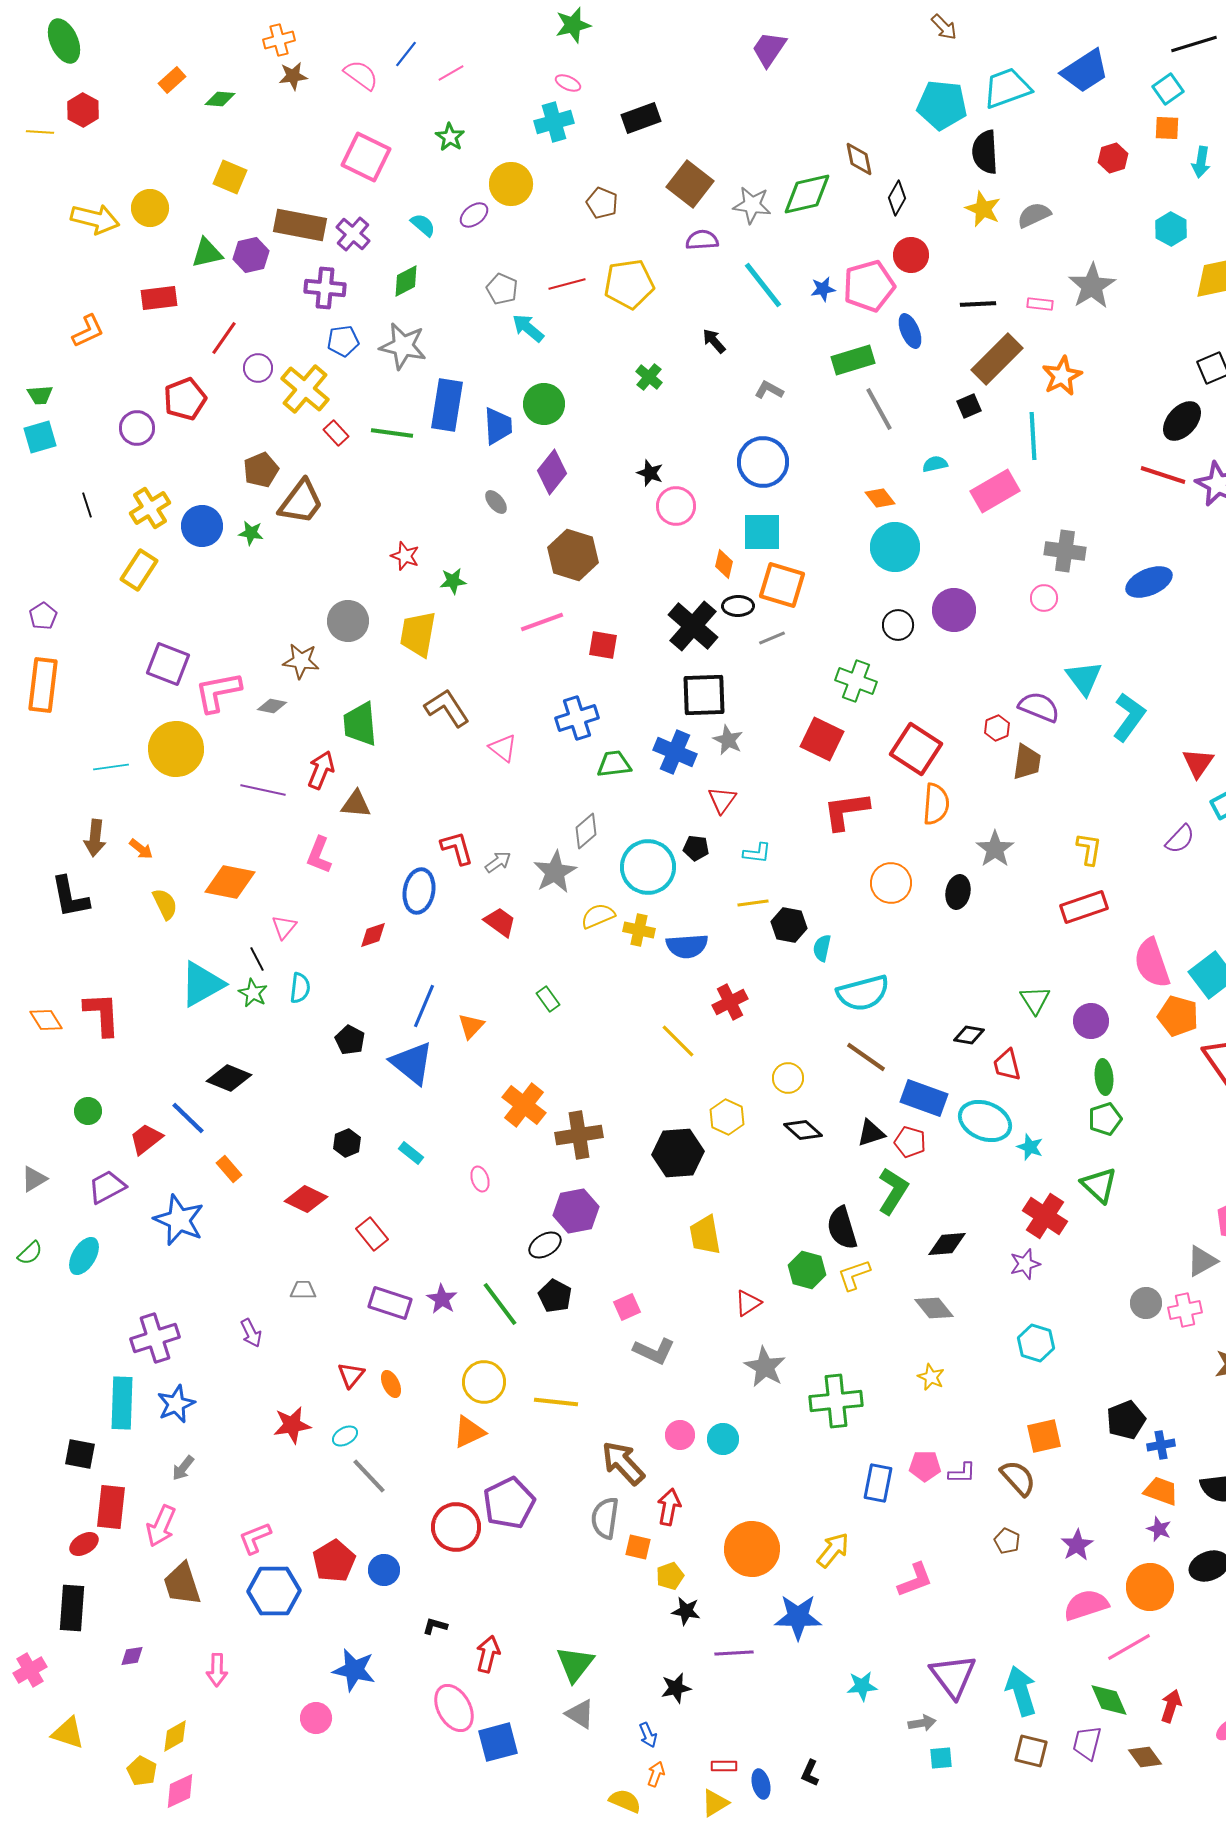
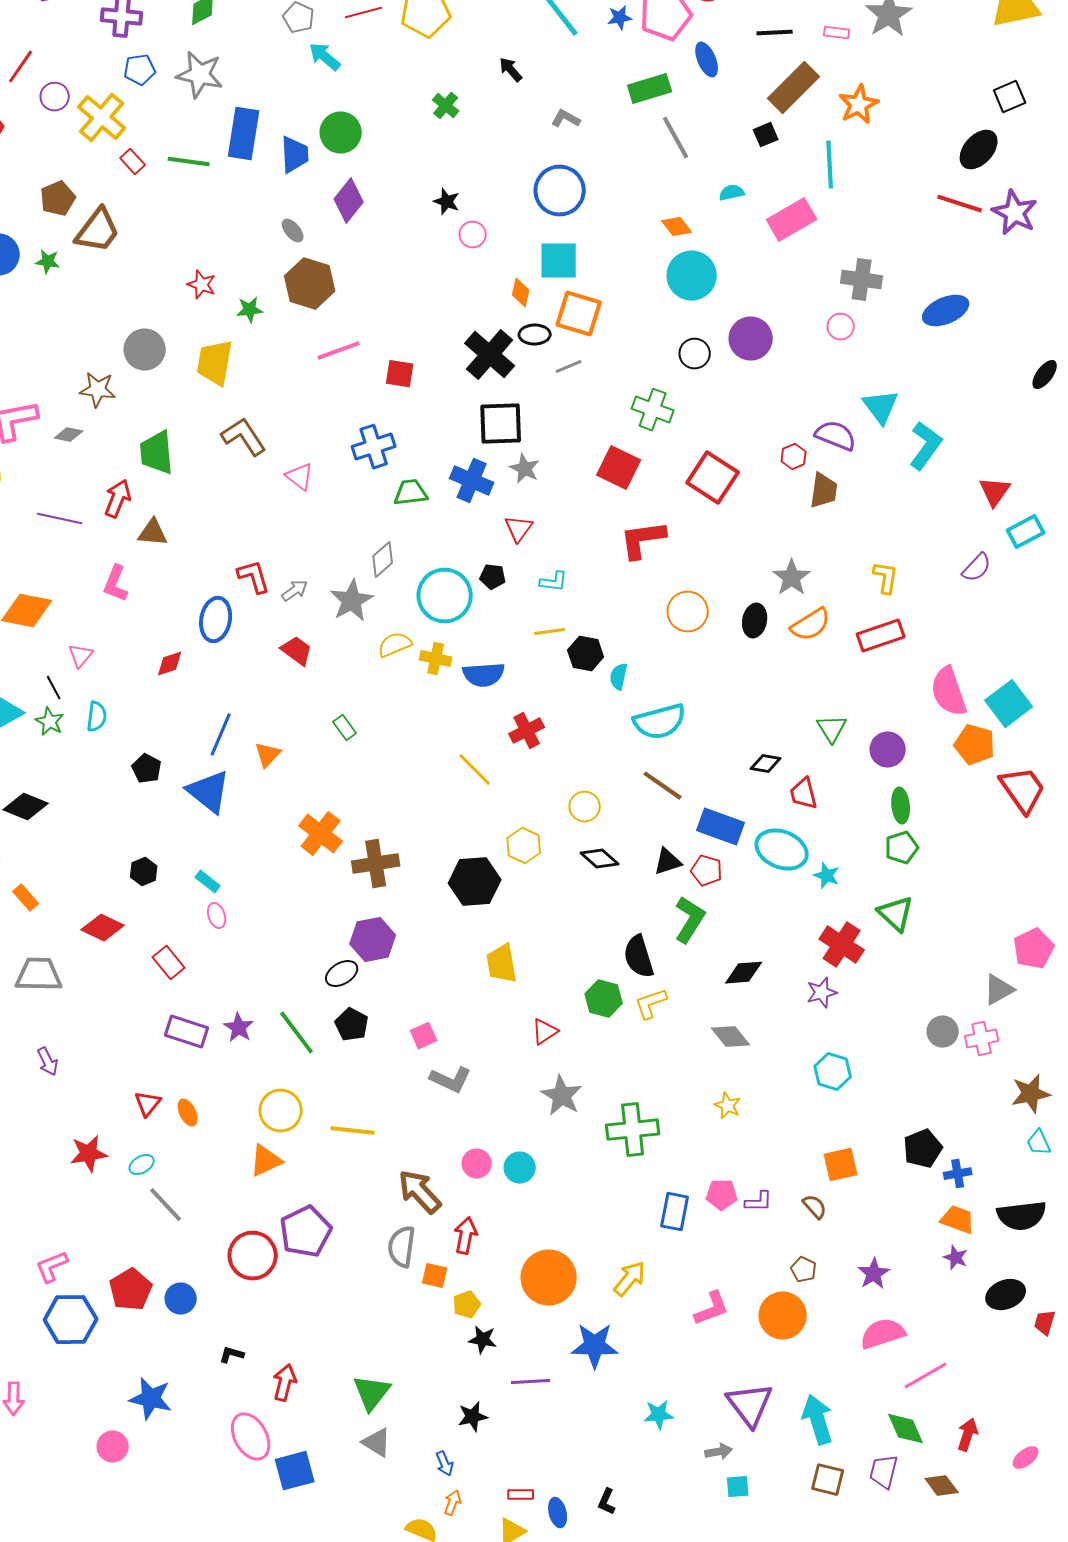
pink circle: (676, 506) -> (473, 235), size x0.7
brown hexagon: (573, 555) -> (310, 284), moved
orange semicircle: (936, 804) -> (811, 625), moved, turned 54
pink ellipse: (480, 1179) -> (217, 916), moved
gray trapezoid: (303, 1290) -> (39, 975), moved, size x1.8
brown semicircle: (1018, 1478) -> (815, 1207), size x0.7
orange circle: (1150, 1587) -> (783, 1316), moved

